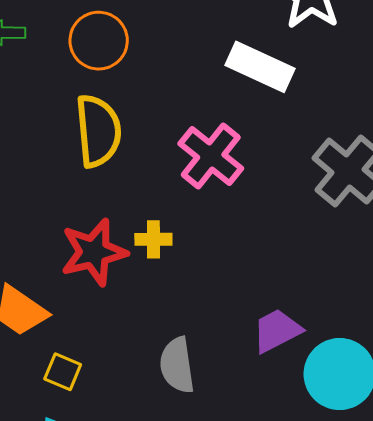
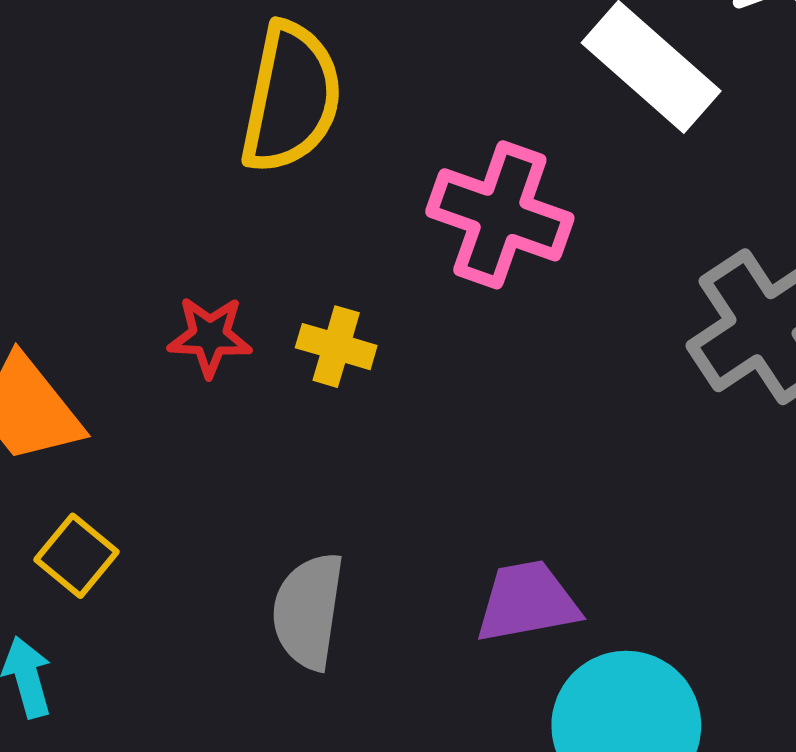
pink cross: (211, 156) -> (500, 215), turned -36
red star: (94, 252) -> (210, 336), size x0.6

